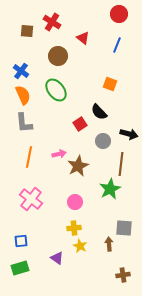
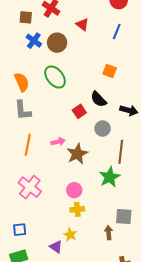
blue cross: (21, 71) -> (34, 41), moved
black arrow: (129, 134) -> (129, 110), moved
yellow cross: (74, 228) -> (77, 209), moved
yellow star: (80, 246) -> (70, 235), moved

